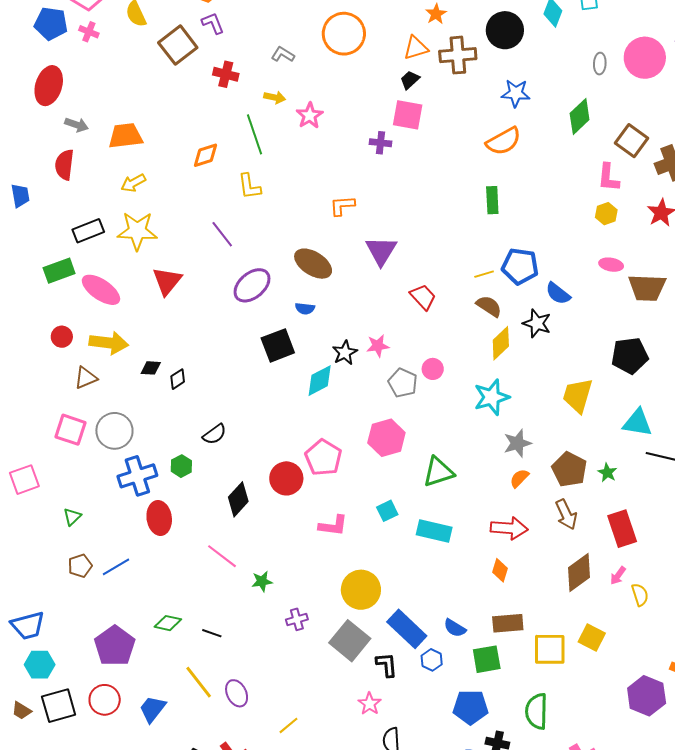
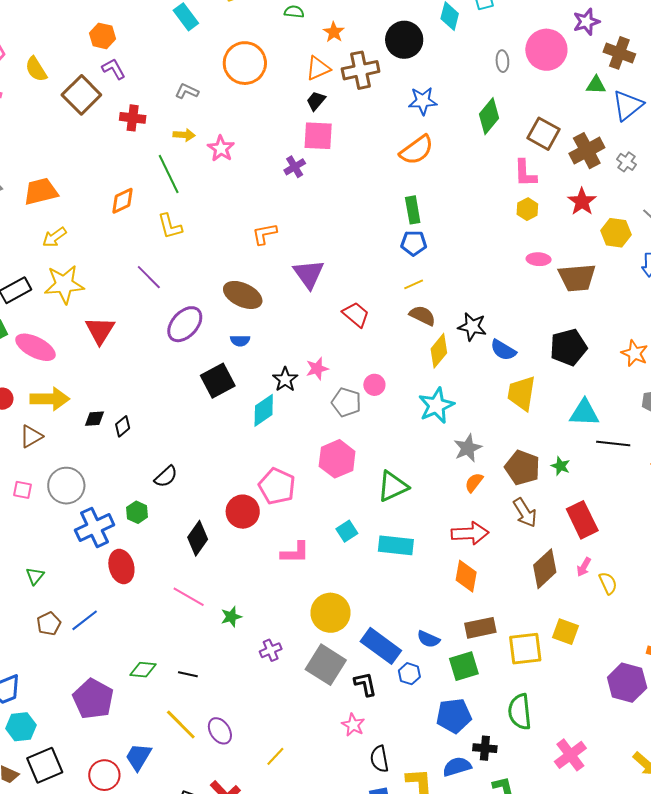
purple cross: (381, 143) -> (295, 167), turned -30
blue pentagon: (520, 266) -> (414, 243), moved, size x0.7
blue semicircle: (558, 293) -> (503, 350), moved
pink square: (70, 430) -> (23, 490), size x0.6
orange diamond: (500, 570) -> (466, 576), size x1.4
red circle: (105, 700) -> (104, 775), moved

